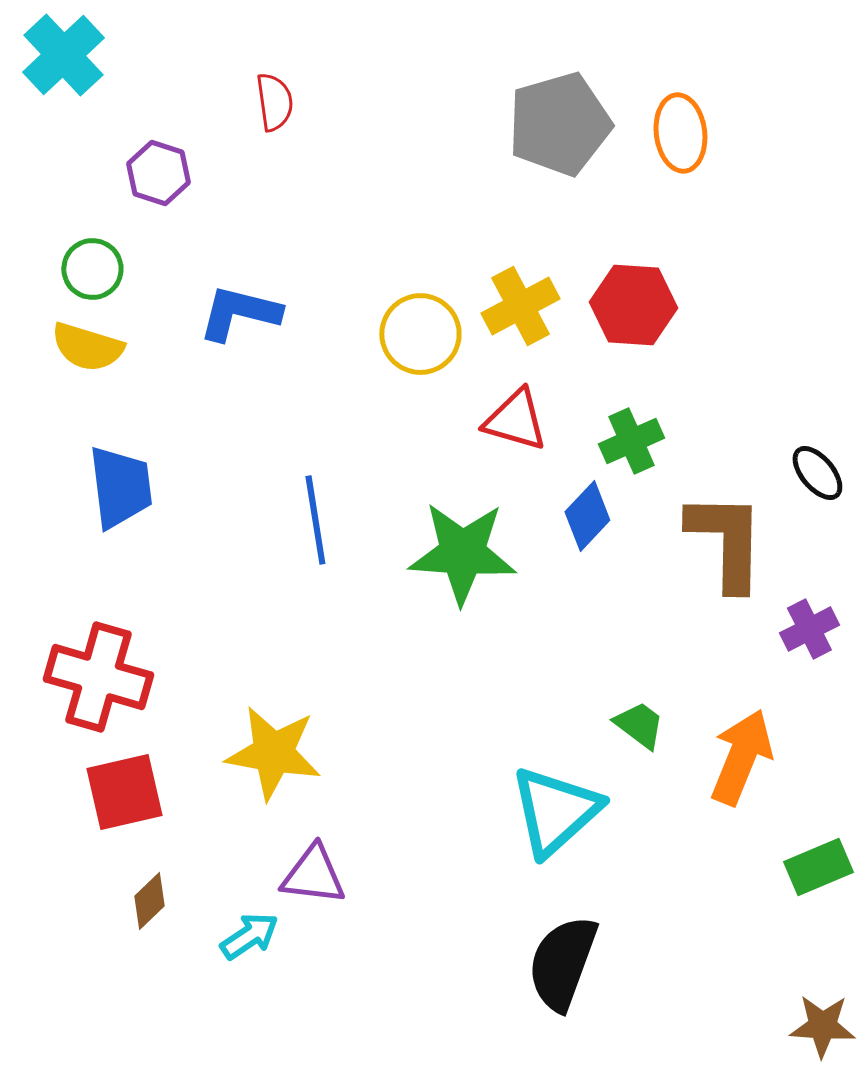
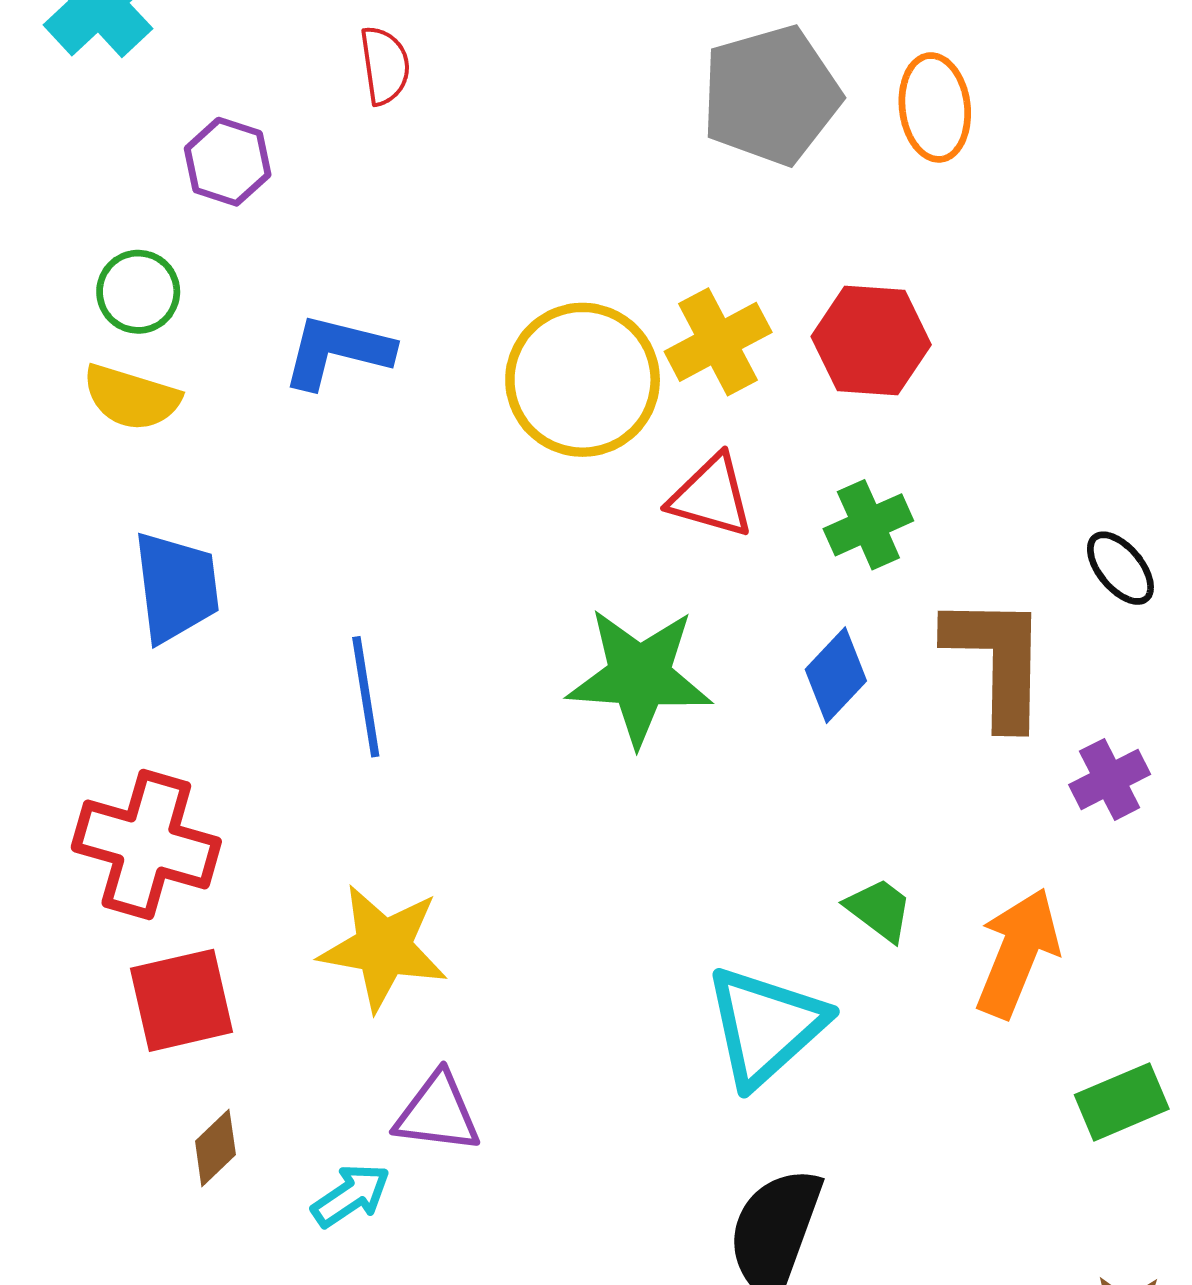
yellow circle: (420, 334) -> (583, 380), size x1.4
blue diamond: (587, 516) -> (836, 675), moved
blue line: (315, 520) -> (366, 697), moved

